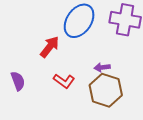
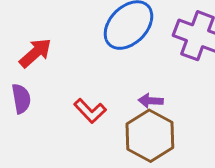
red arrow: (50, 47) -> (35, 53), moved

